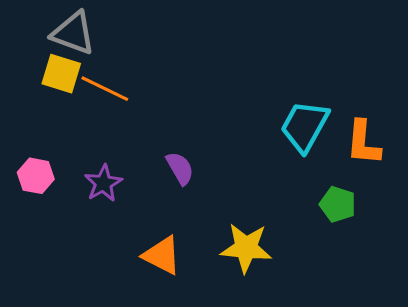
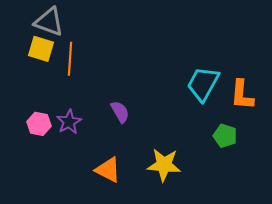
orange line: (105, 89) -> (70, 59), turned 68
pink hexagon: (36, 176) -> (39, 124), moved

